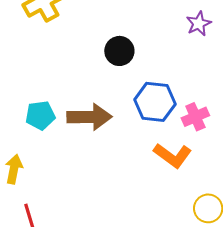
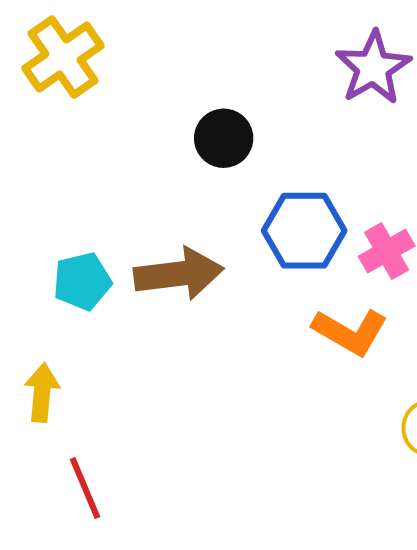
purple star: (199, 24) -> (373, 68), size x1.5

